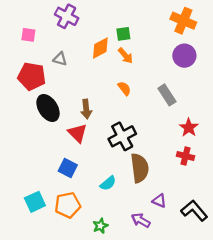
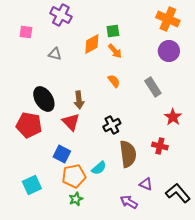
red pentagon: (32, 76) -> (29, 125), moved
black cross: (122, 136) -> (112, 125), size x0.7
red cross: (185, 156) -> (160, 146), moved
orange pentagon: (68, 205) -> (74, 176), moved
green star: (100, 226) -> (76, 199), moved

